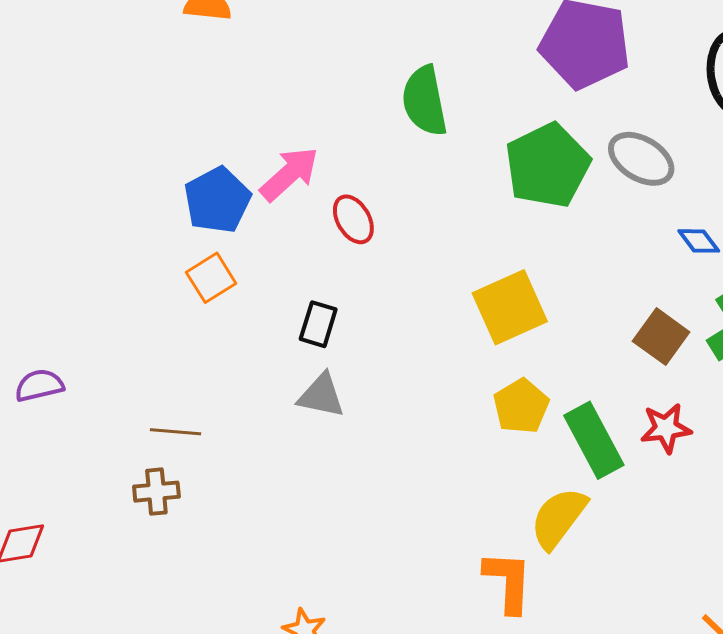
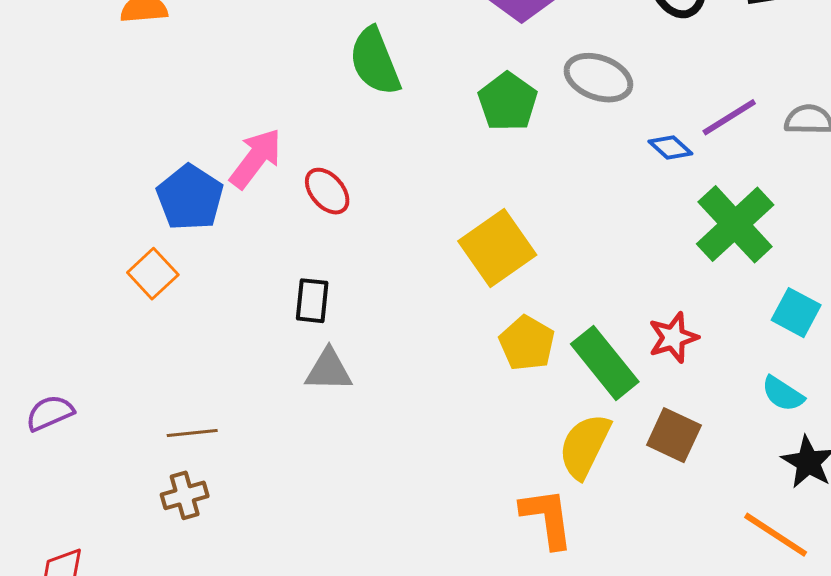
green pentagon: (547, 165) -> (508, 102), size x0.7
orange square: (211, 278) -> (153, 274), moved
brown square: (661, 337) -> (674, 435), moved

